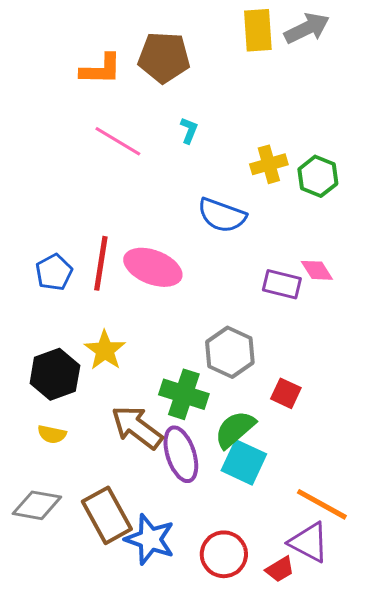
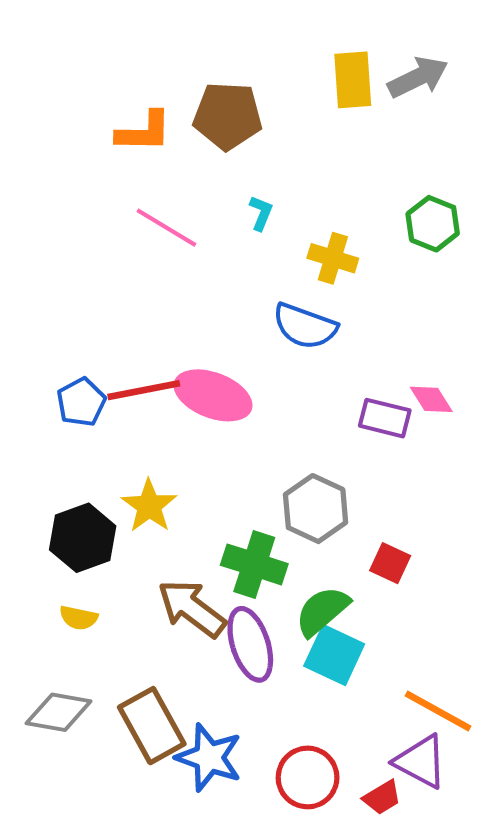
yellow cross: (269, 164) -> (333, 258), moved, turned 33
green hexagon: (318, 176) -> (433, 224), moved
red line: (101, 263) -> (144, 390), turned 70

